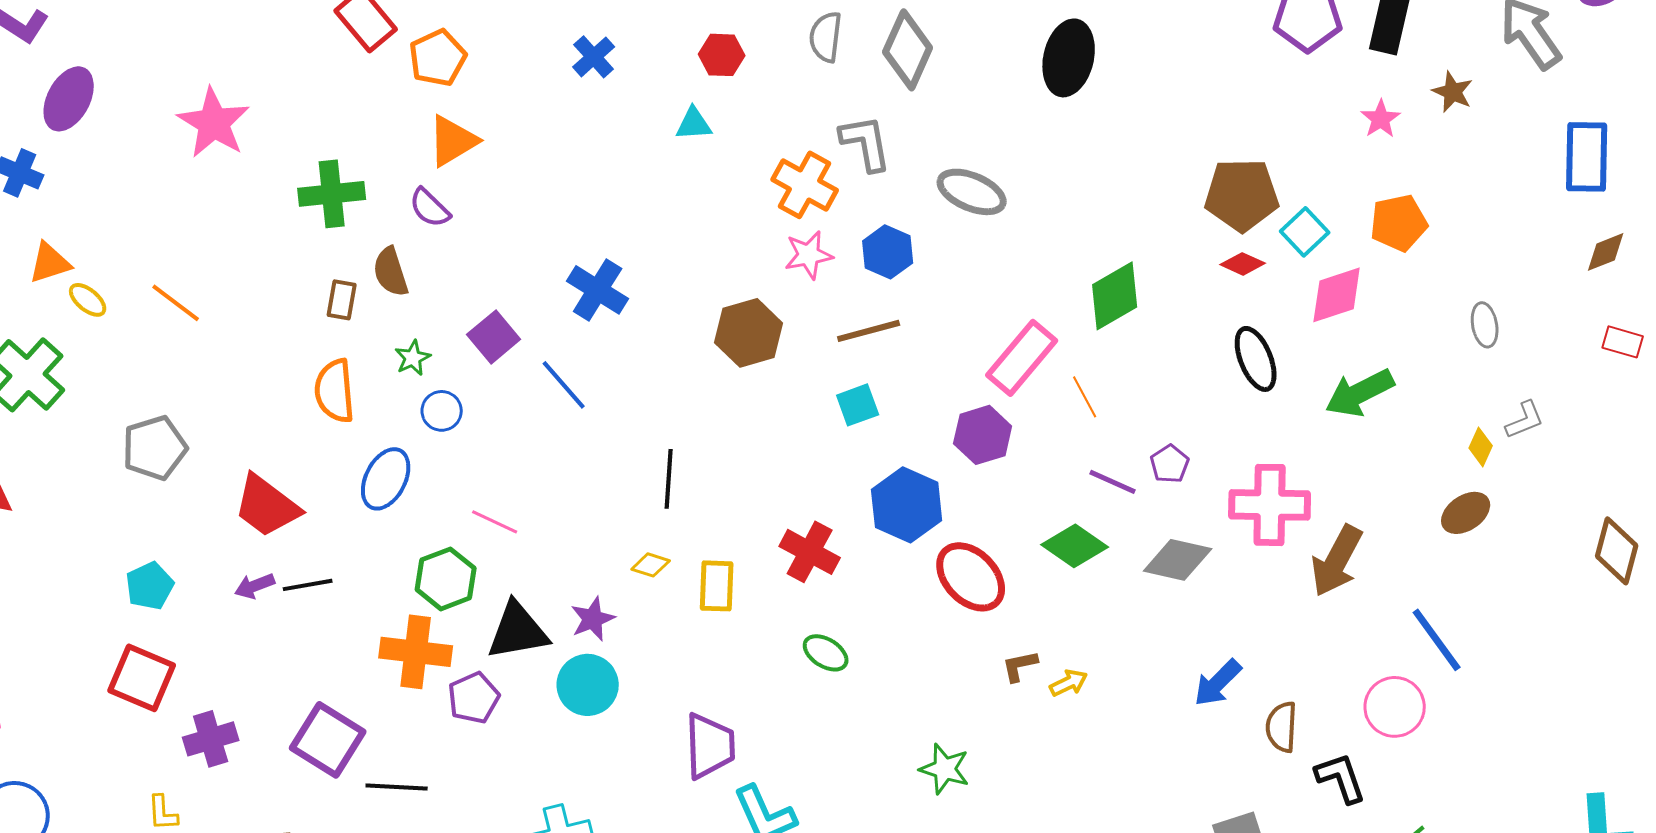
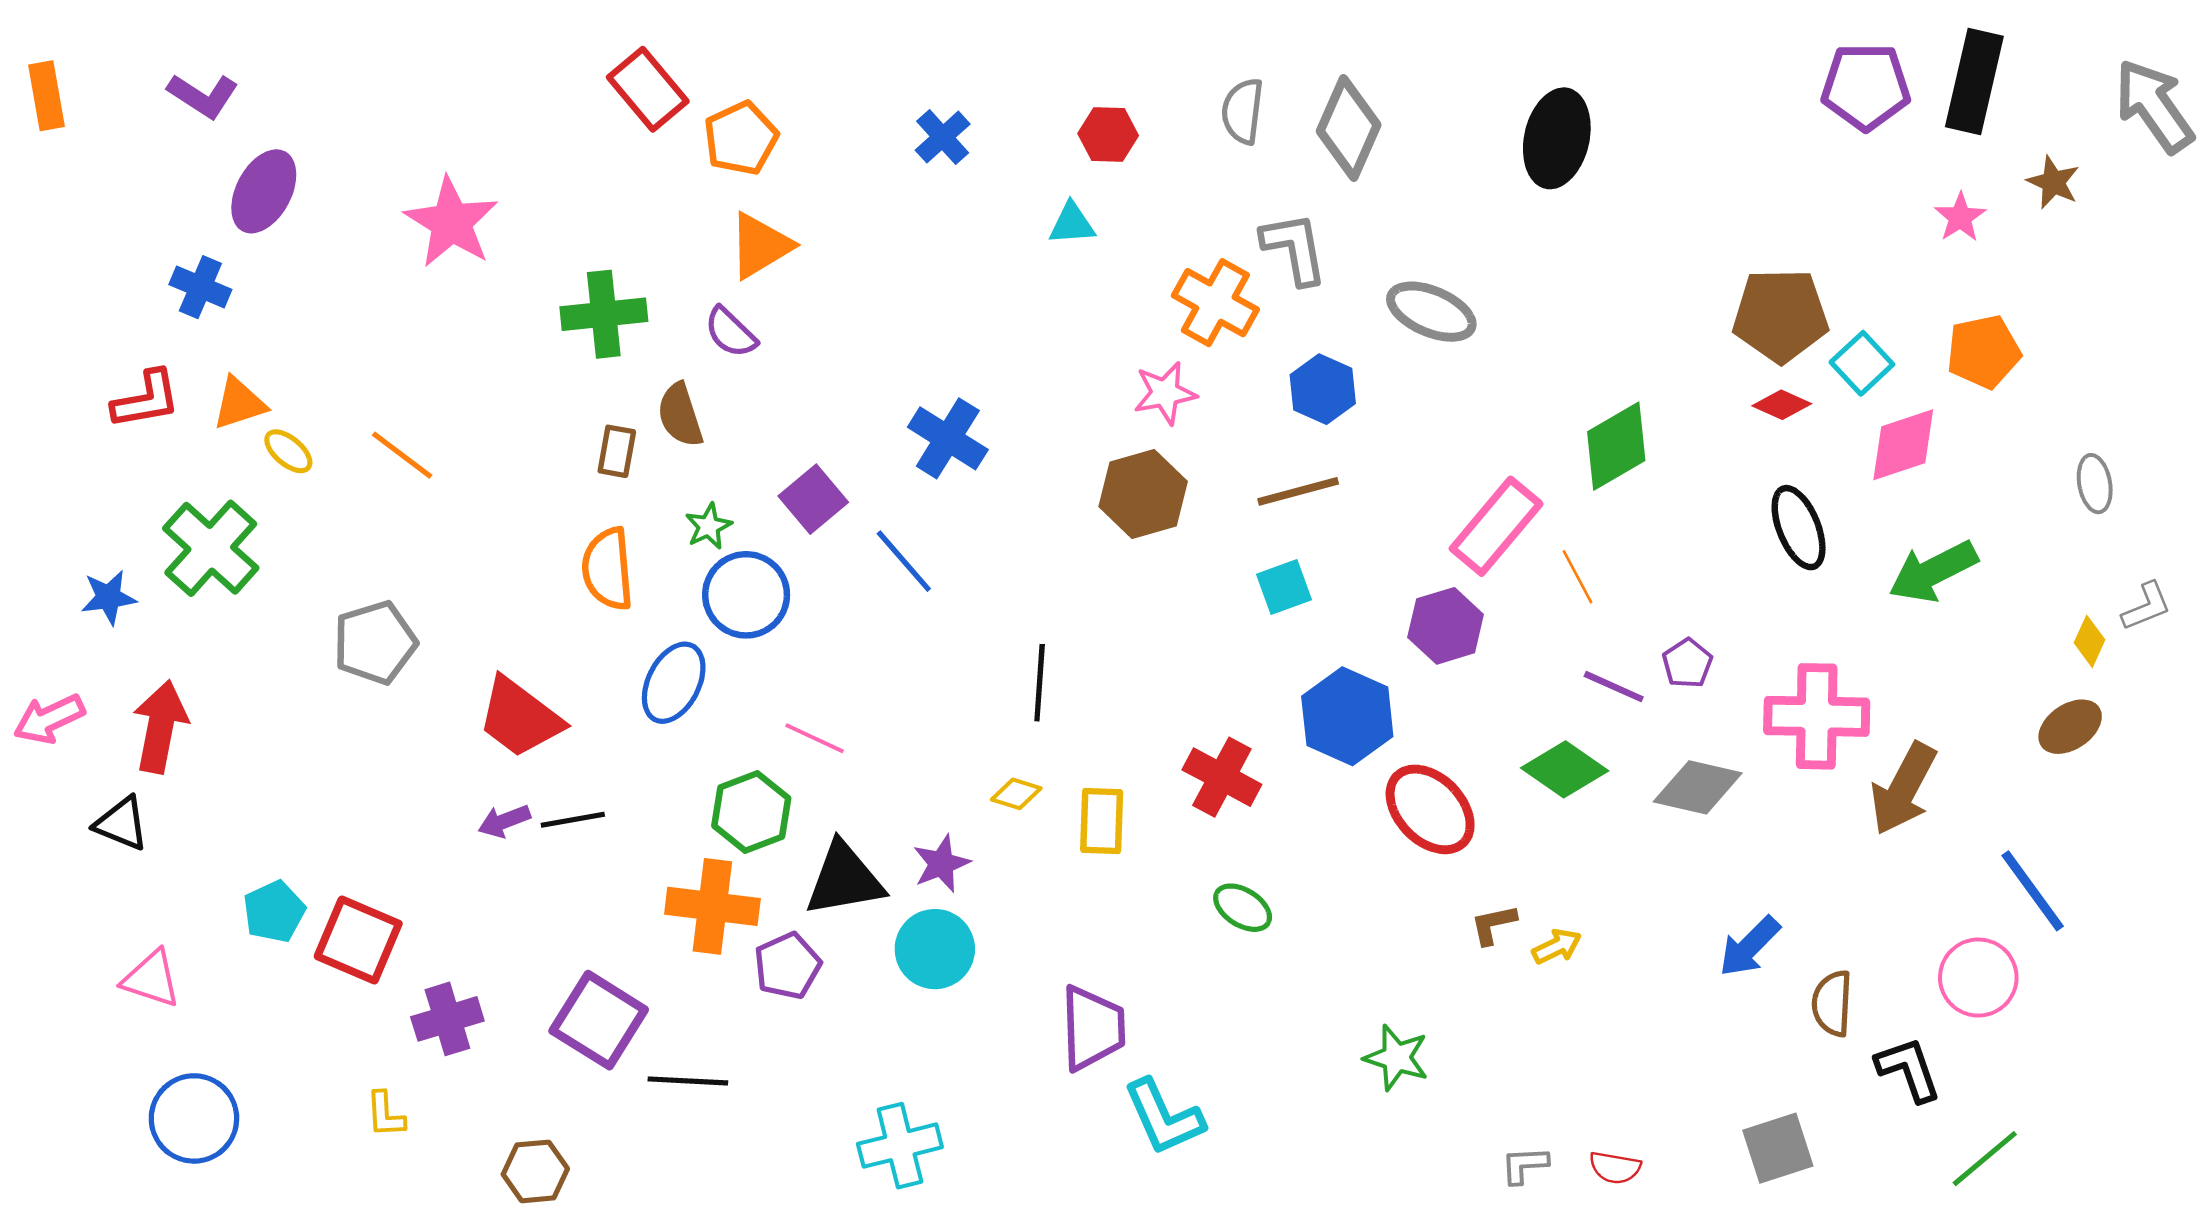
pink star: (809, 255) -> (1165, 393), moved
blue circle: (442, 411) -> (746, 595), size x1.6
cyan pentagon: (150, 586) -> (274, 912), moved

